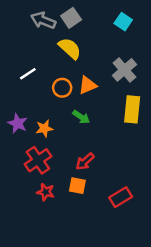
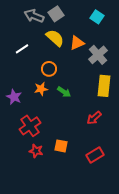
white line: (28, 74) -> (22, 49), moved
orange triangle: (88, 85) -> (77, 43), moved
orange star: (44, 128) -> (41, 89), moved
red arrow: (85, 162) -> (94, 118), moved

